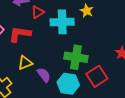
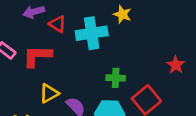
red triangle: (38, 12) -> (58, 24), turned -48
green cross: (76, 57) -> (116, 78), size x0.6

